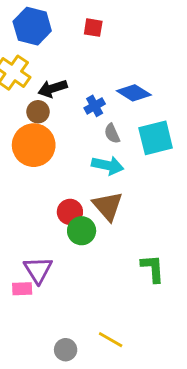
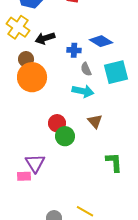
blue cross: (95, 106) -> (74, 50), turned 32
brown circle: (38, 112) -> (26, 59), moved
brown triangle: (108, 206) -> (95, 121), moved, size x0.7

